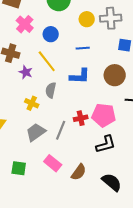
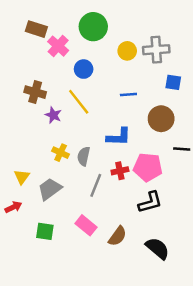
pink cross: (25, 24) -> (58, 46), moved
blue line: (83, 48) -> (128, 94), moved
blue L-shape: (80, 76) -> (119, 137), moved
gray semicircle: (51, 90) -> (84, 156), moved
gray trapezoid: (36, 132) -> (50, 189), moved

